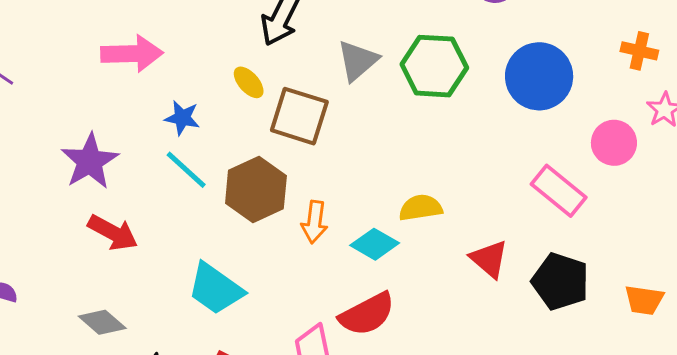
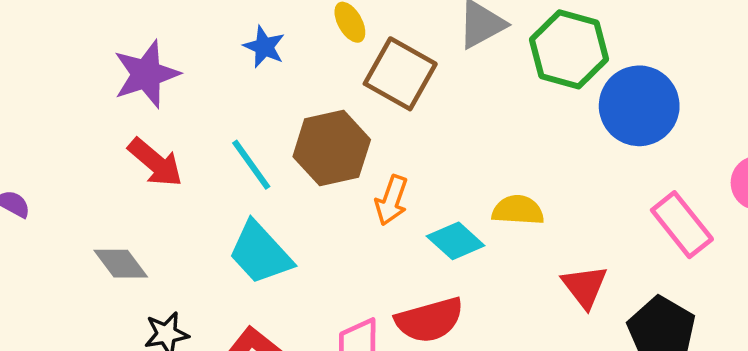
blue circle: (539, 76) -> (639, 106), moved
cyan line: (186, 170) -> (251, 165), moved

